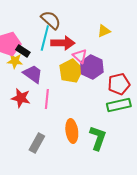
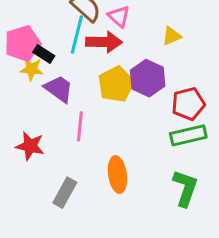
yellow triangle: (104, 31) -> (172, 36), moved
pink triangle: (80, 56) -> (119, 16), moved
red star: (21, 98) -> (30, 146), moved
green L-shape: (98, 138) -> (185, 188), moved

